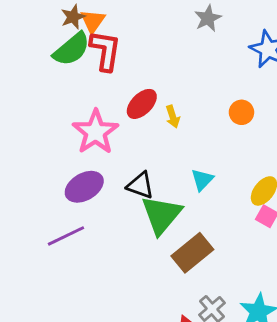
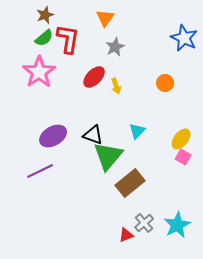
gray star: (208, 18) -> (115, 47), moved
orange triangle: (93, 21) -> (105, 18), moved
green semicircle: (72, 49) -> (44, 38), size x0.7
pink star: (95, 132) -> (39, 72), moved

